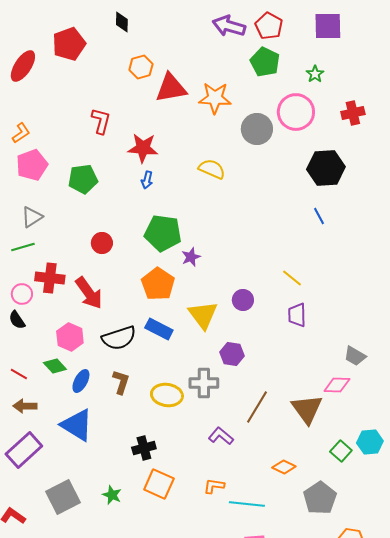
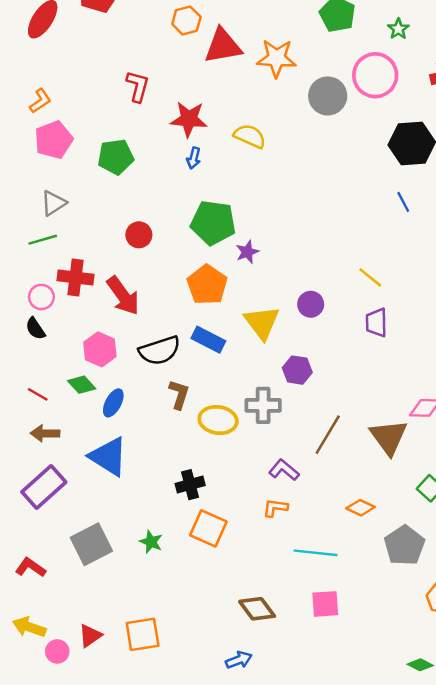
yellow semicircle: (212, 169) -> (250, 136), moved
brown L-shape: (121, 382) -> (179, 394), moved
orange L-shape: (214, 486) -> (275, 508), moved

